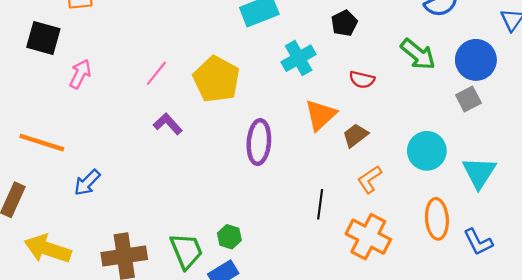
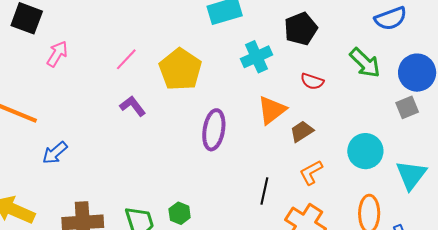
black pentagon: (344, 23) -> (301, 29), size x1.4

